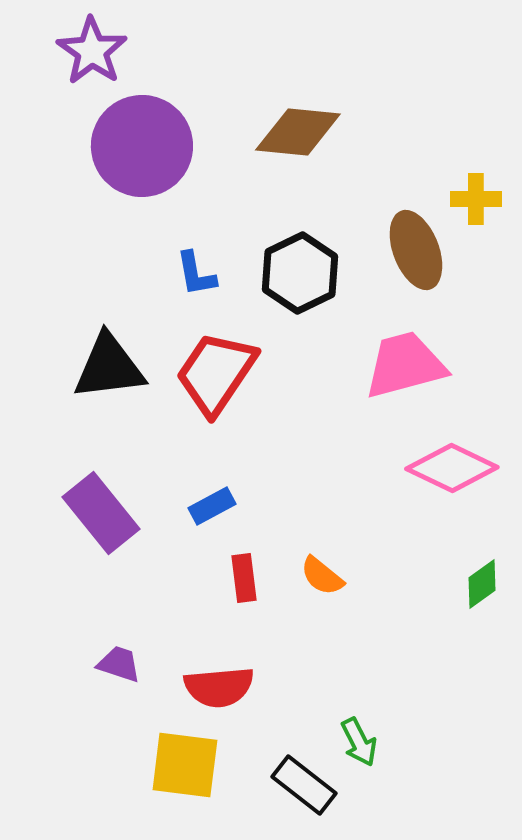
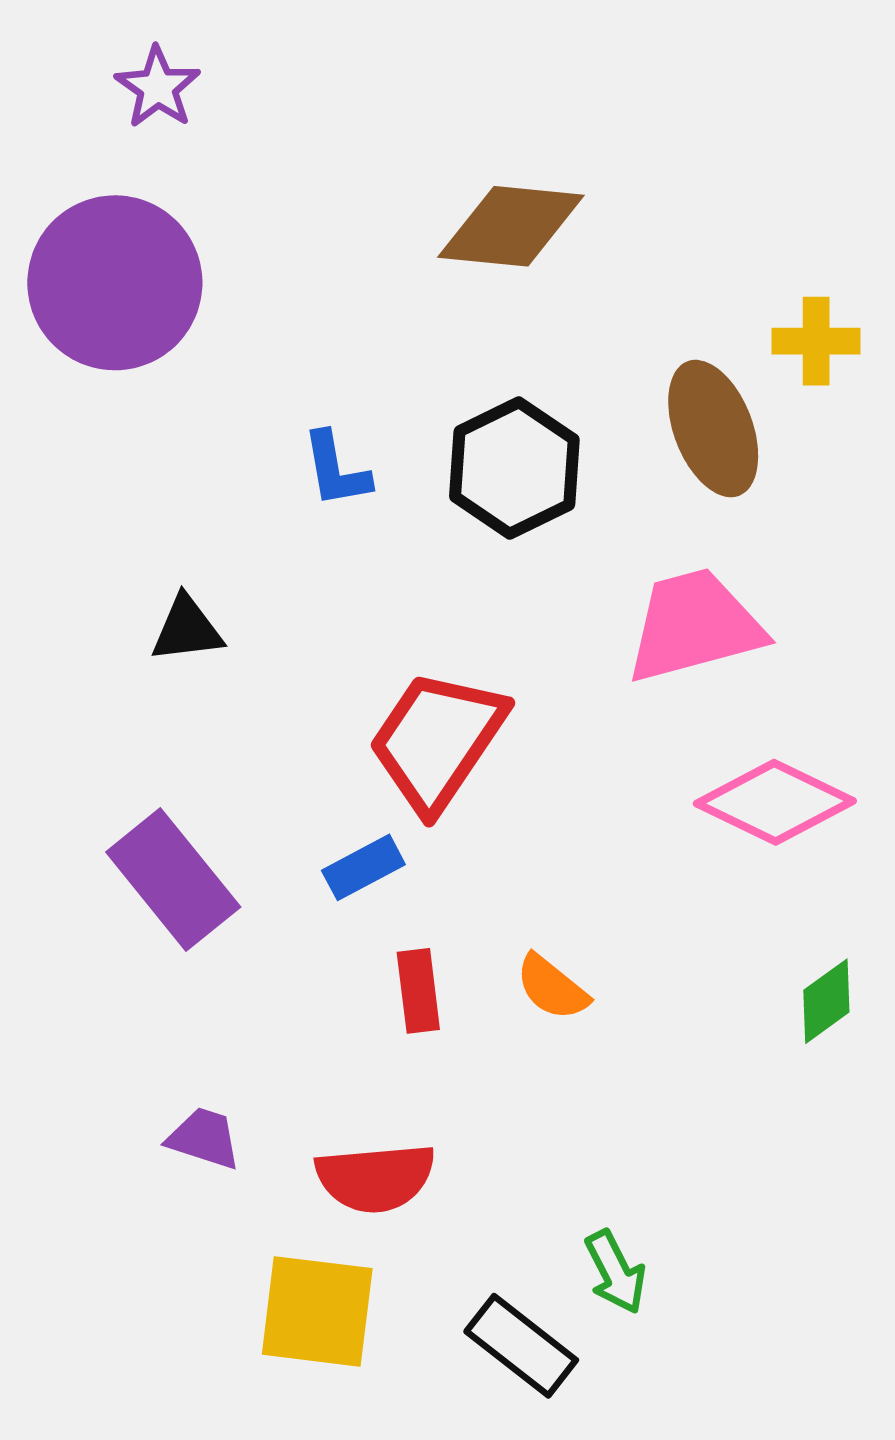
purple star: (92, 51) -> (158, 87), size x0.7
purple circle: (142, 146) -> (115, 283), moved
black triangle: (109, 367) -> (187, 629), size x0.6
red trapezoid: (216, 373) -> (437, 741), moved

